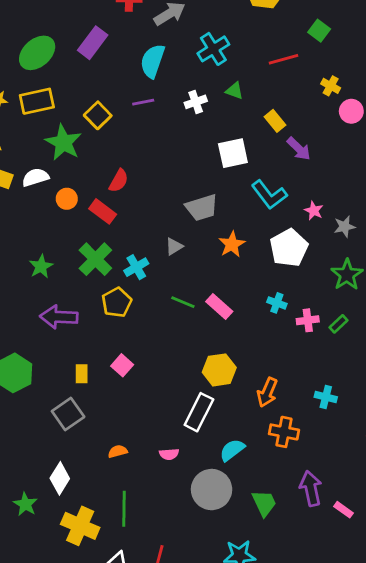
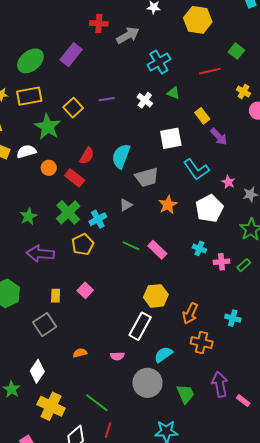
cyan semicircle: (153, 61) -> (121, 156), moved
white cross: (196, 102) -> (145, 100), turned -35
green line: (124, 509) -> (97, 403), moved, turned -55

